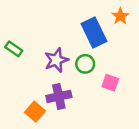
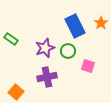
orange star: (120, 16) -> (101, 23), moved
orange square: (35, 112) -> (16, 92), moved

